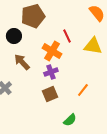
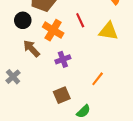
orange cross: (52, 51) -> (53, 30), moved
brown square: (50, 94) -> (62, 95), moved

